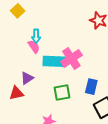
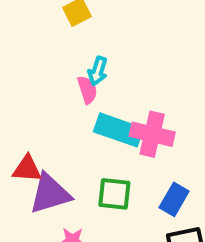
pink cross: (71, 58) -> (152, 134), turned 30
purple triangle: (27, 78) -> (50, 194), moved, size x1.6

